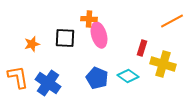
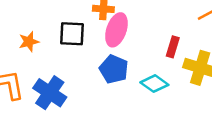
pink ellipse: (99, 35) -> (116, 30), turned 35
blue pentagon: (97, 78) -> (114, 69), moved

